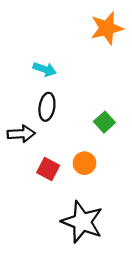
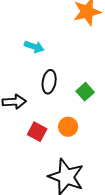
black ellipse: (47, 107) -> (49, 82), moved

